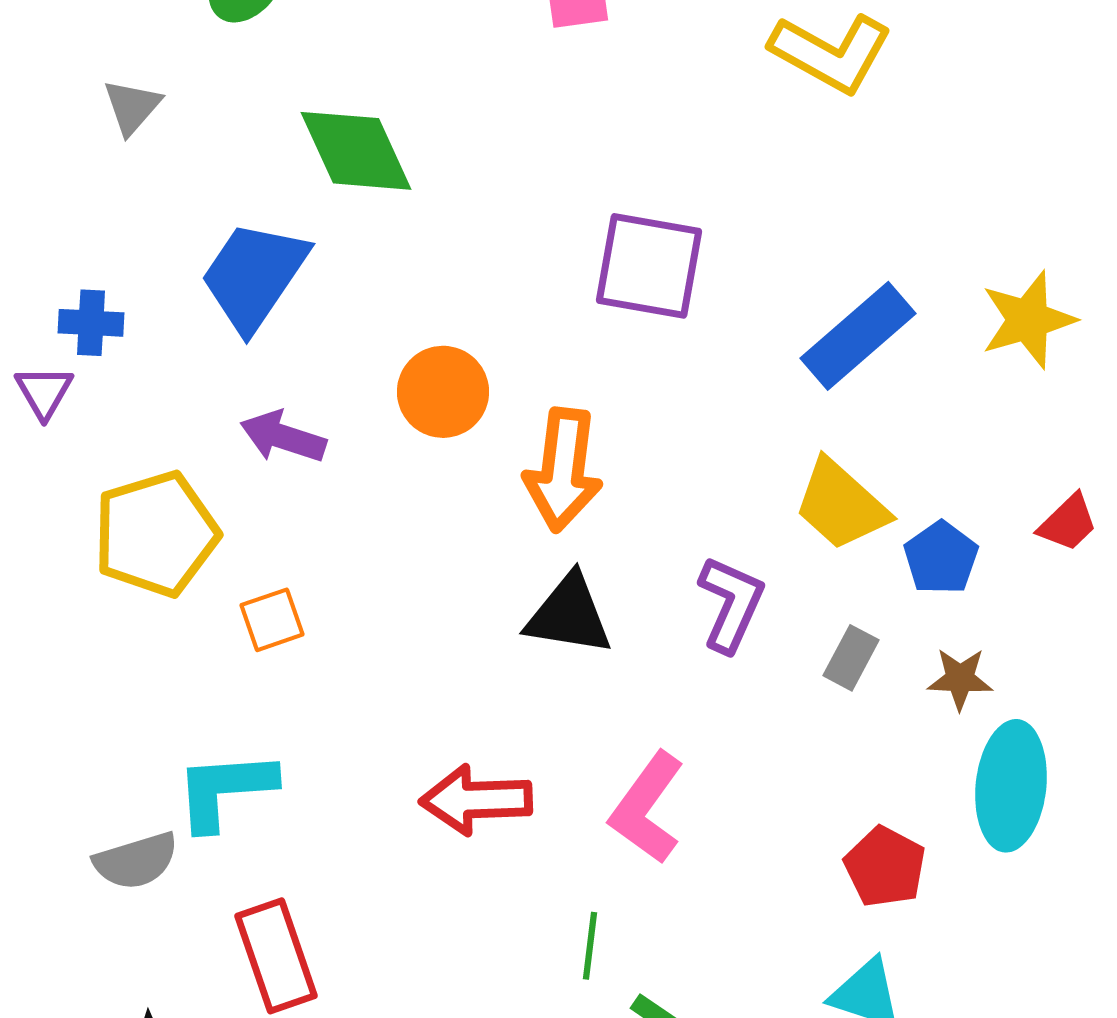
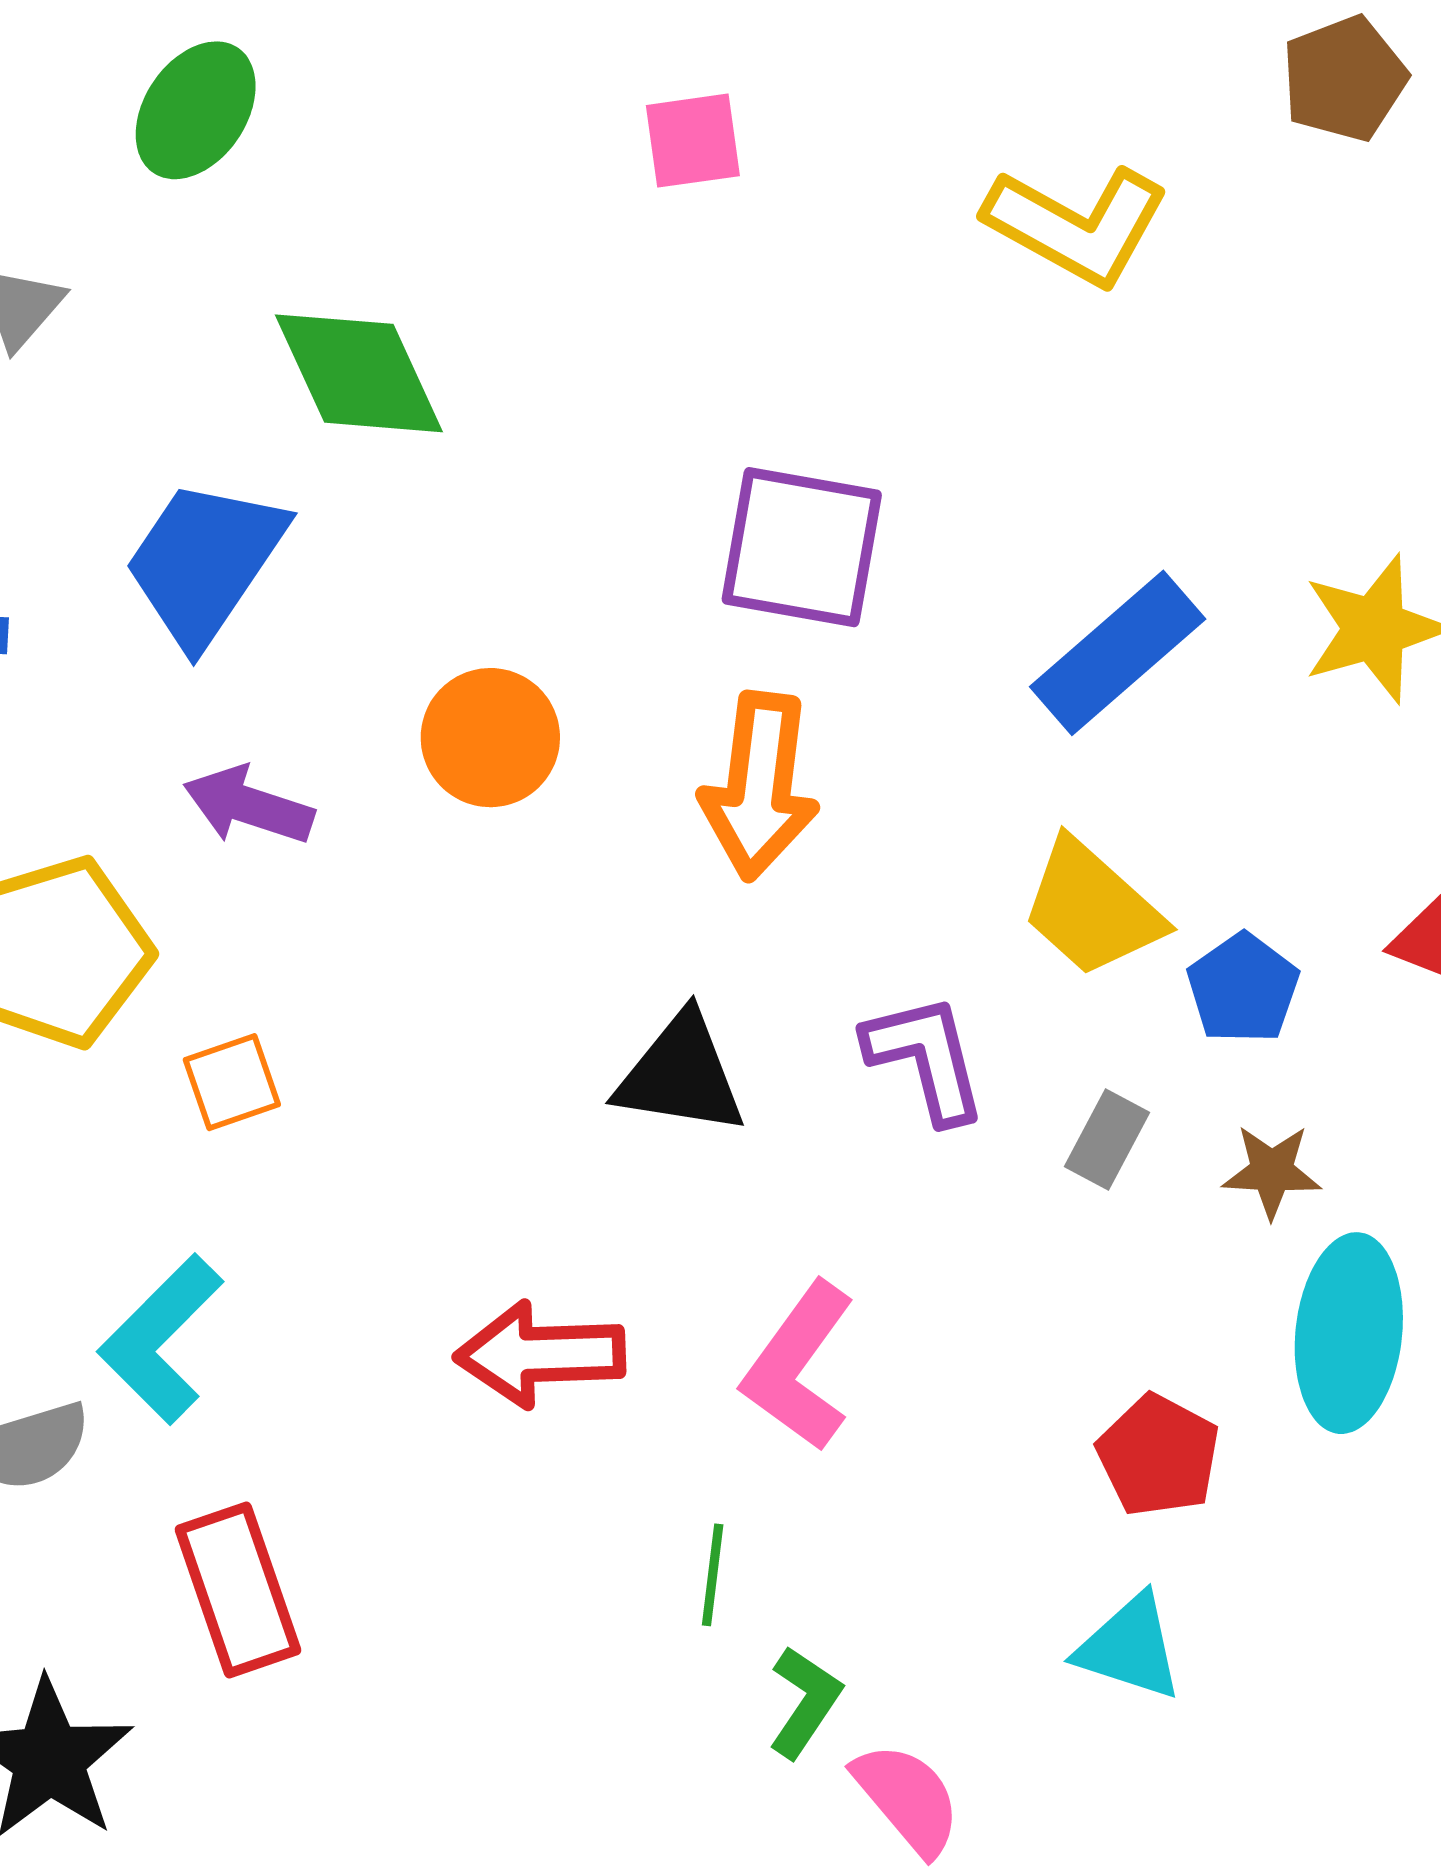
orange arrow: (563, 470) -> (759, 786), moved
purple L-shape: (731, 604) -> (926, 1058), turned -38
cyan L-shape: (225, 790) -> (161, 1339), turned -41

